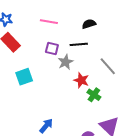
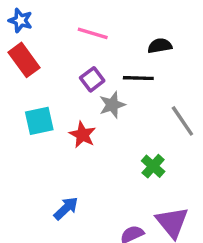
purple square: (52, 49) -> (92, 79), turned 32
red star: (81, 80) -> (82, 135), moved

